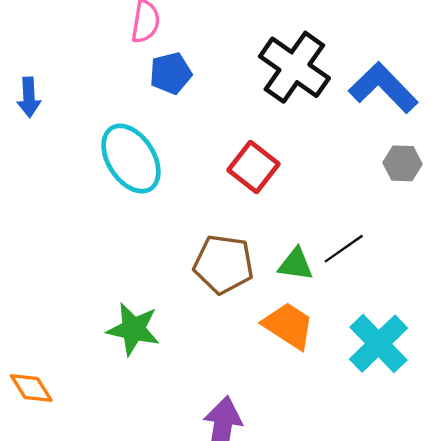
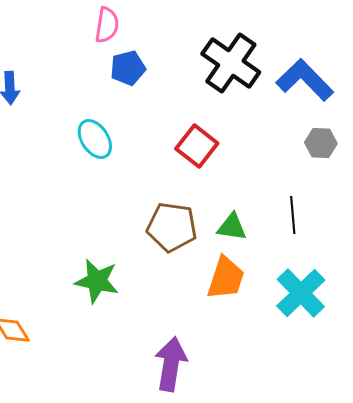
cyan ellipse: (131, 159) -> (95, 139), size x0.7
black line: (344, 249) -> (293, 215), moved, turned -60
orange trapezoid: (288, 326) -> (226, 278), turned 75

